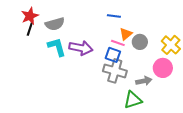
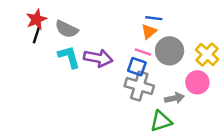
blue line: (114, 16) -> (154, 18), moved
gray semicircle: (55, 24) -> (67, 29), turned 42
orange triangle: (126, 34) -> (149, 31), moved
gray circle: (140, 42) -> (170, 51), size x1.5

